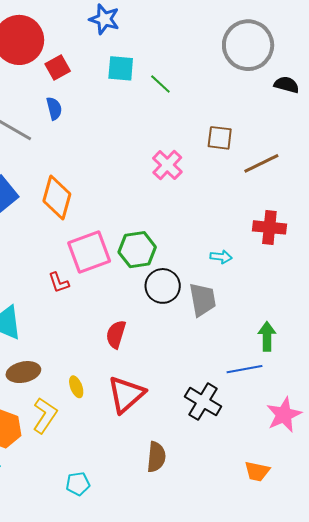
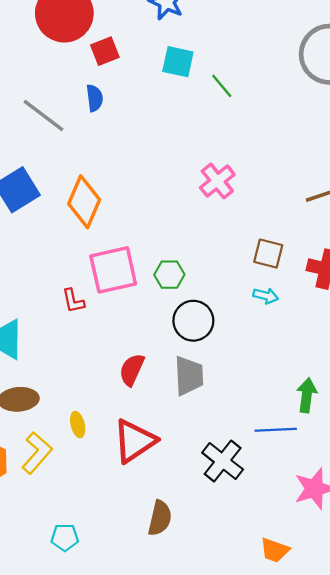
brown square: (220, 138) -> (268, 254), moved
green hexagon: (137, 250) -> (169, 275), size x0.7
gray trapezoid: (202, 300) -> (189, 376), moved

